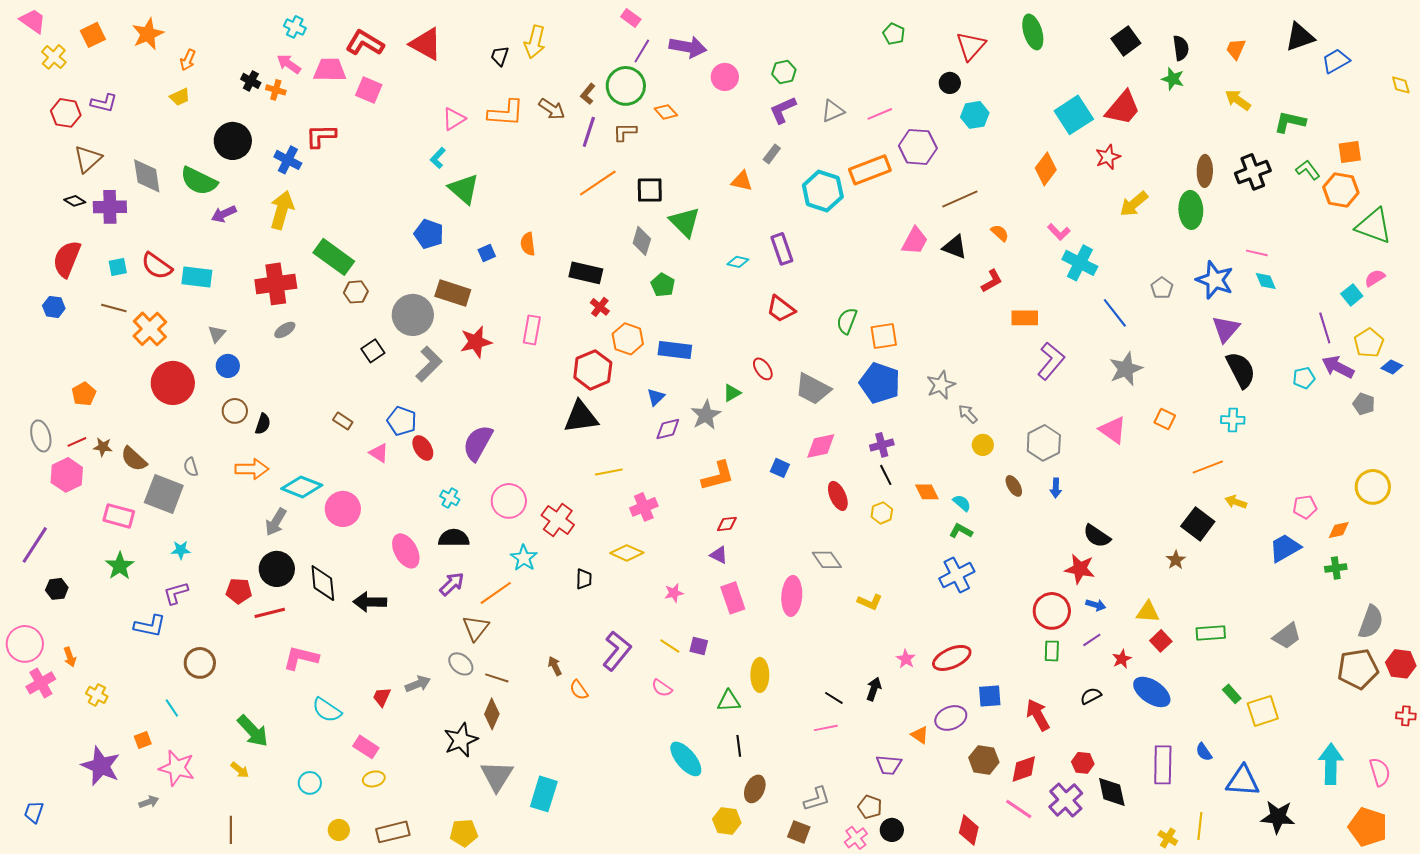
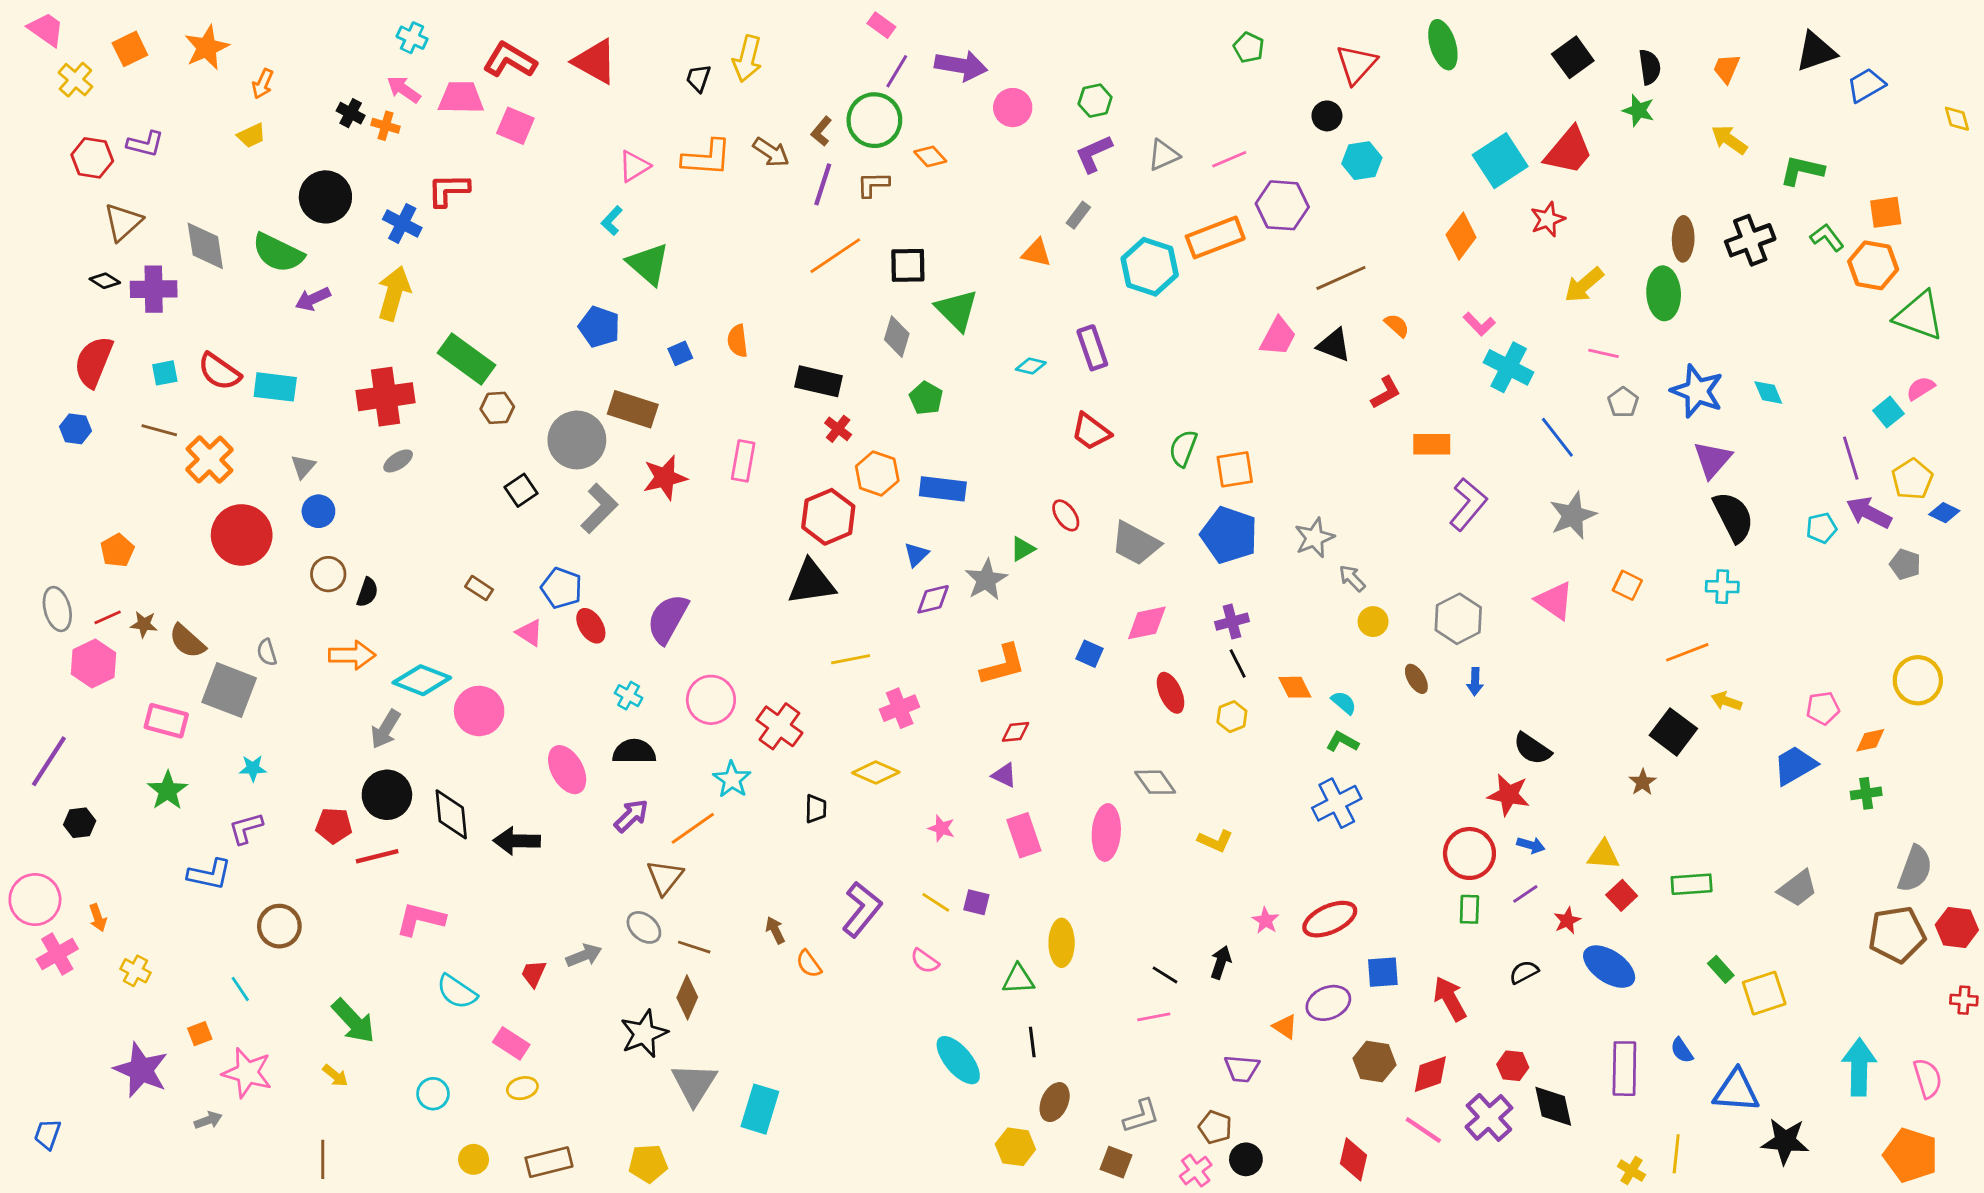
pink line: (1257, 253) -> (1604, 353), moved
pink star: (674, 593) -> (941, 828), turned 30

